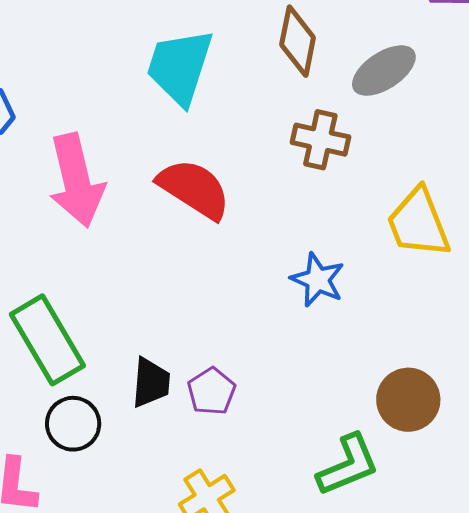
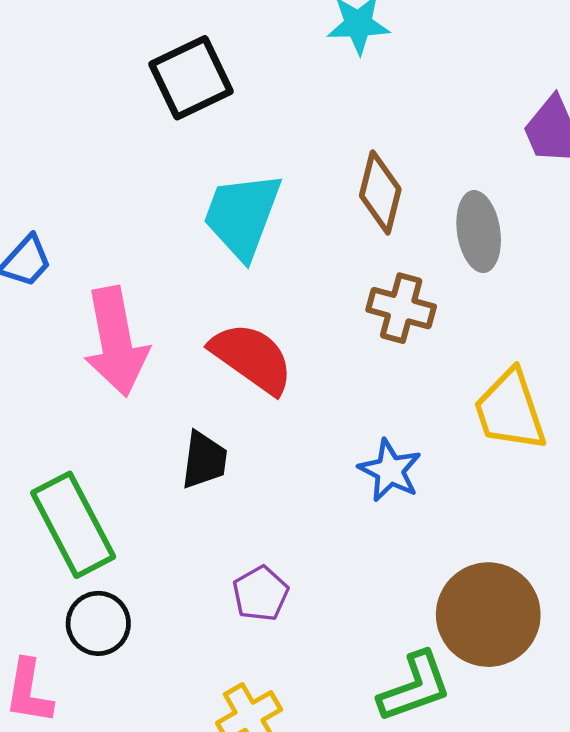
gray ellipse: (384, 71) -> (479, 232), turned -68
black trapezoid: (151, 383) -> (204, 460), moved
brown circle: (408, 400) -> (488, 615), size x1.4

